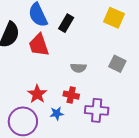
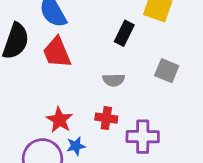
black rectangle: (66, 23) -> (124, 33), moved
blue star: (57, 113) -> (76, 146), moved

